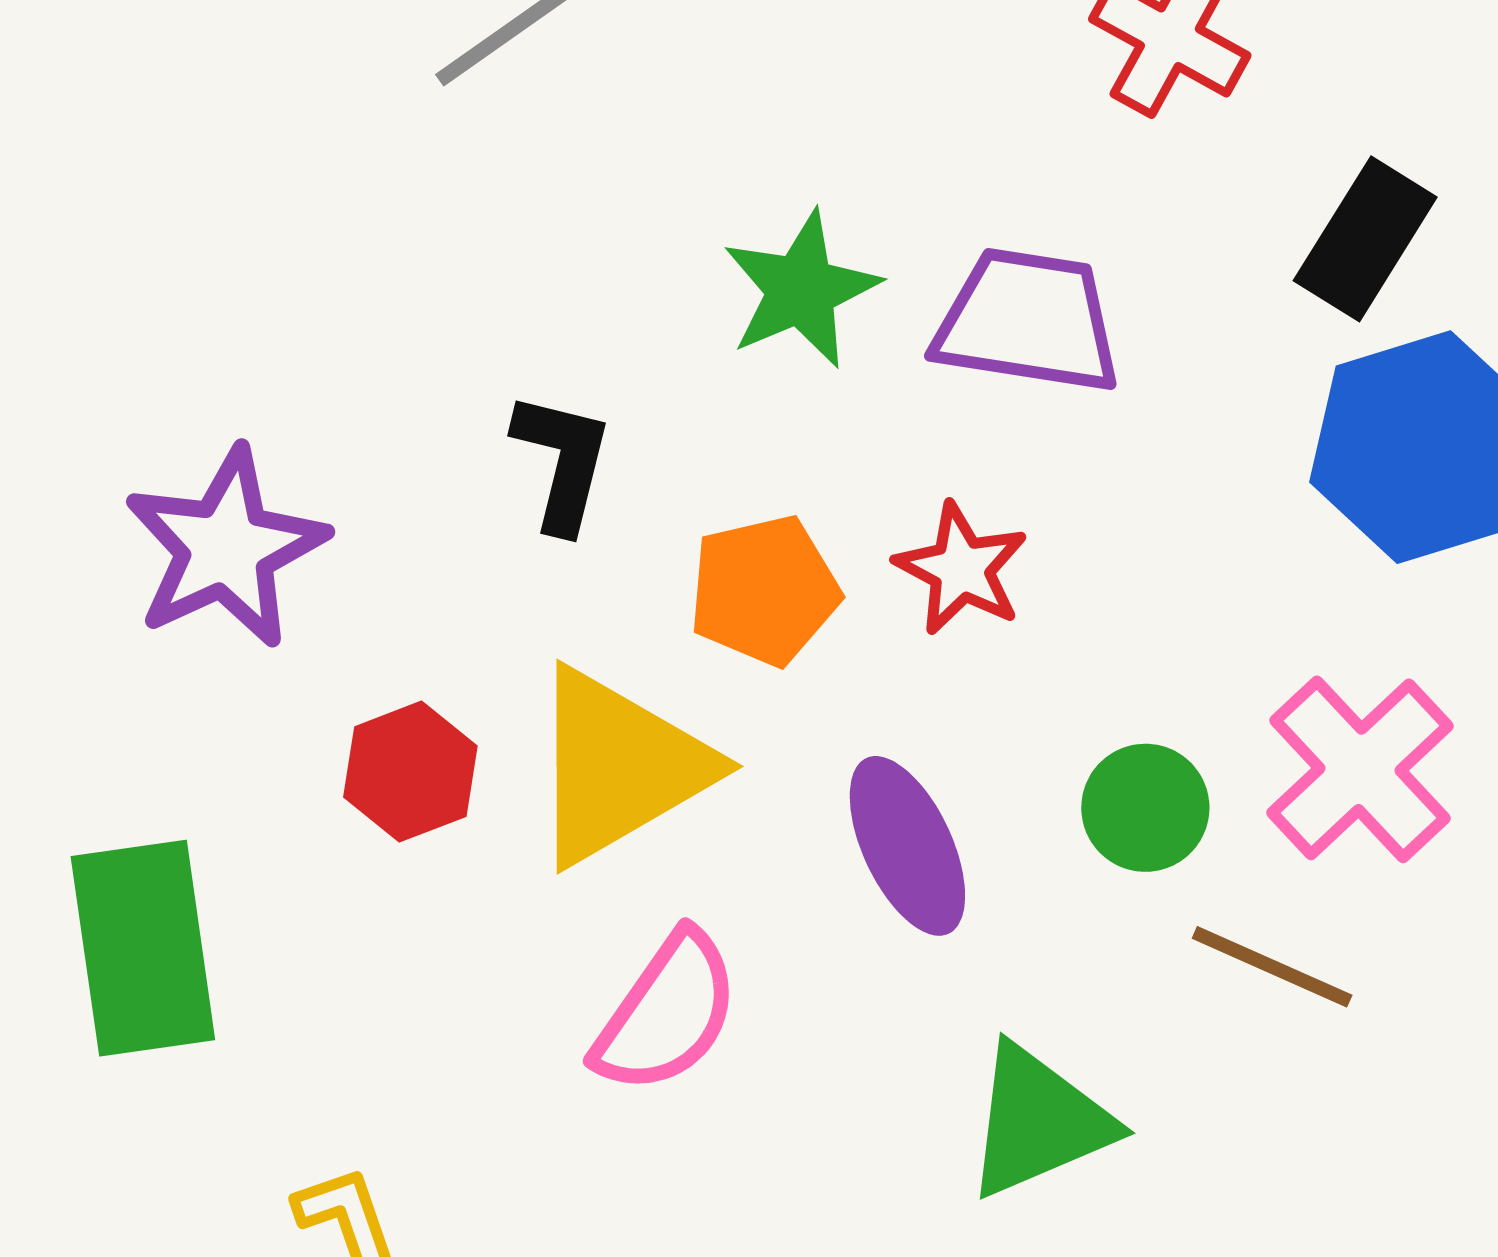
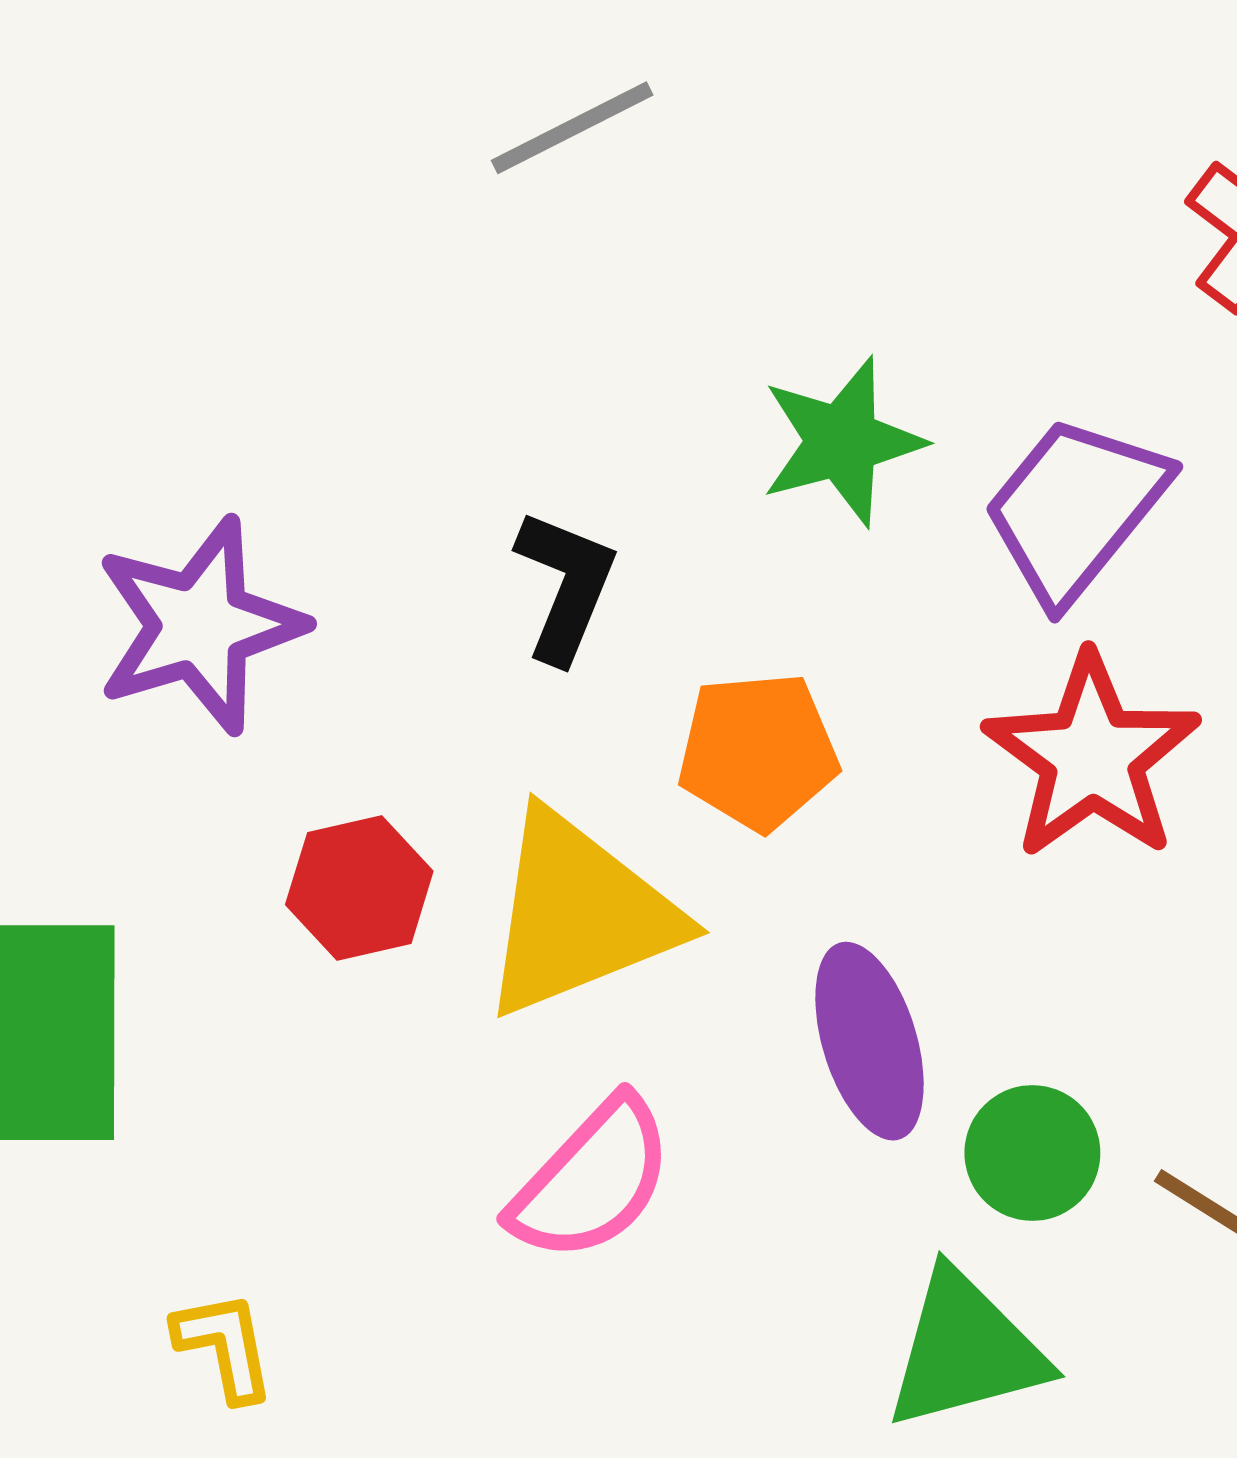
purple trapezoid: (1028, 321) -> (1075, 509), turned -68
red star: (961, 569) -> (1092, 757), moved, size x1.5
green circle: (1145, 808) -> (1032, 1153), moved

